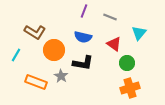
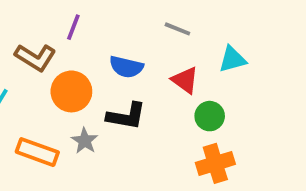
purple line: (84, 11) -> (73, 27), moved
cyan triangle: (139, 33) -> (232, 59), turned 35

